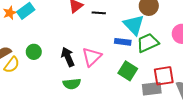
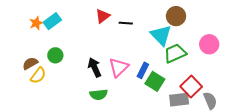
blue rectangle: (123, 42) -> (143, 70), moved, turned -70
green circle: (34, 52) -> (55, 55), moved
red square: (164, 76) -> (191, 86), turned -35

